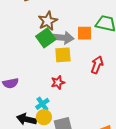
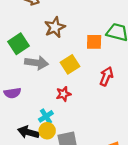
green square: (46, 38) -> (19, 44), moved
gray arrow: (63, 38) -> (36, 63), moved
yellow square: (63, 55) -> (70, 64), turned -30

